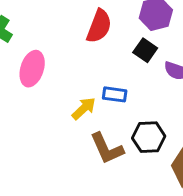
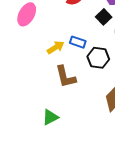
black hexagon: (149, 137) -> (98, 58), moved

